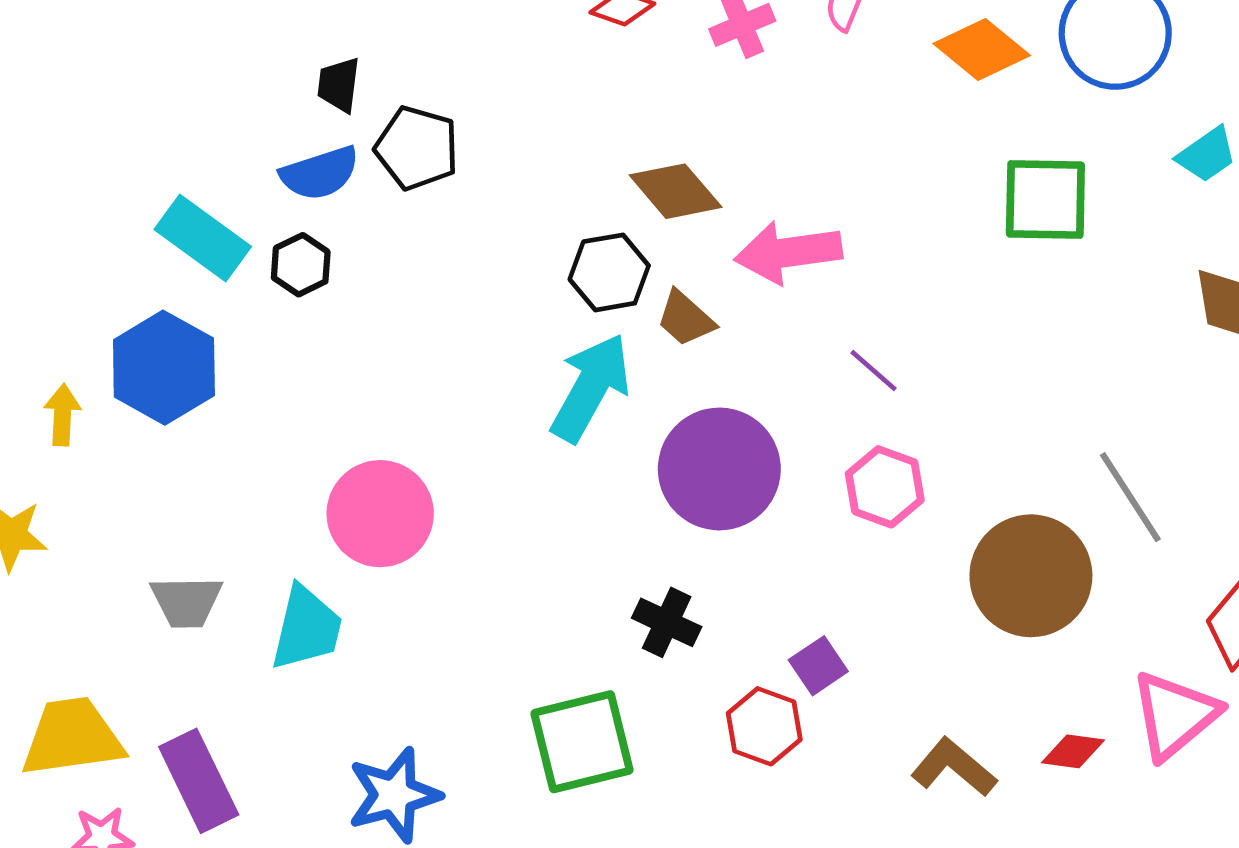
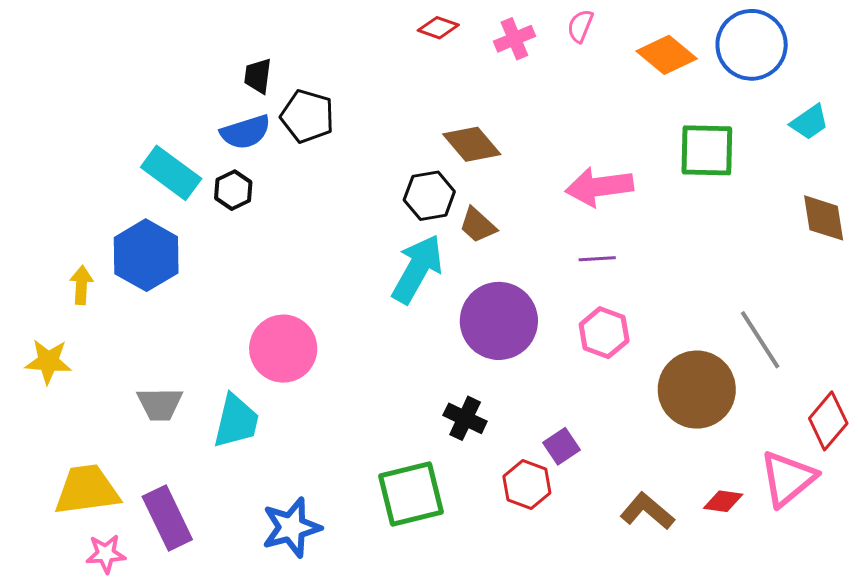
pink arrow: (788, 252) -> (599, 187), moved
purple line: (874, 371) -> (597, 259), turned -45

